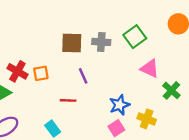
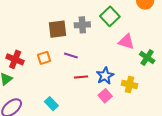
orange square: (41, 73) -> (44, 58), moved
purple line: (83, 76) -> (71, 55), turned -40
red line: (68, 100) -> (81, 77), moved

